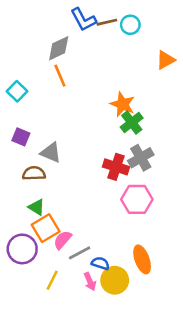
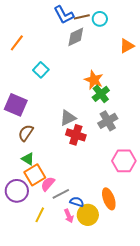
gray diamond: (59, 48) -> (76, 37), moved
orange line: (60, 76) -> (17, 43), moved, turned 60
cyan square: (17, 91) -> (41, 70), moved
purple square: (21, 137) -> (16, 105), size x1.6
gray triangle: (51, 153) -> (68, 118), moved, turned -48
red cross: (116, 167) -> (76, 135), moved
brown semicircle: (34, 173) -> (26, 133), turned -54
pink hexagon: (137, 199) -> (124, 161), moved

